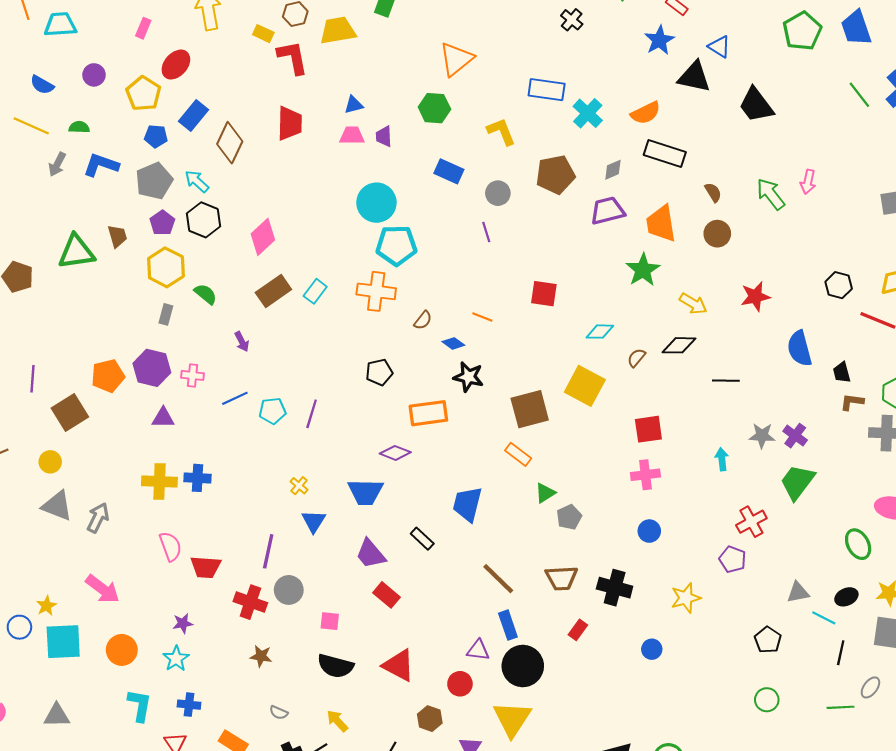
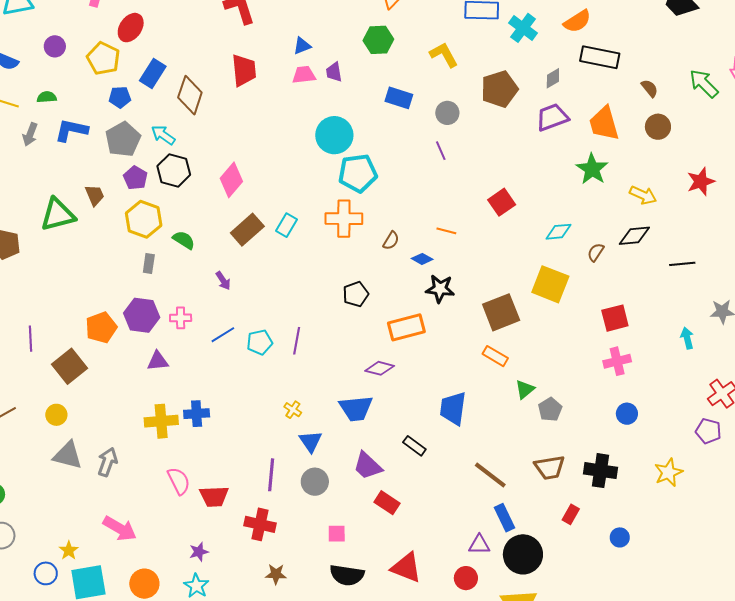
red square: (544, 294) -> (502, 202), turned -36
gray circle: (289, 590) -> (315, 482), moved
blue circle: (652, 649) -> (620, 537), moved

